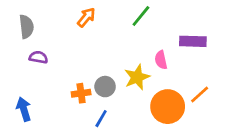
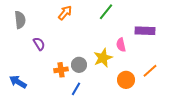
purple semicircle: (38, 57) -> (39, 44), moved, turned 48
orange circle: (168, 107) -> (126, 80), size x0.7
blue arrow: (24, 109) -> (18, 82), turned -42

